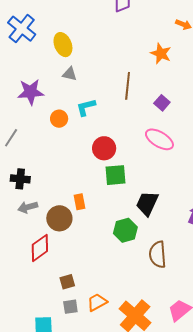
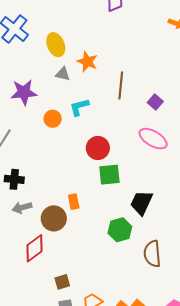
orange star: (161, 54) -> (87, 62), moved

